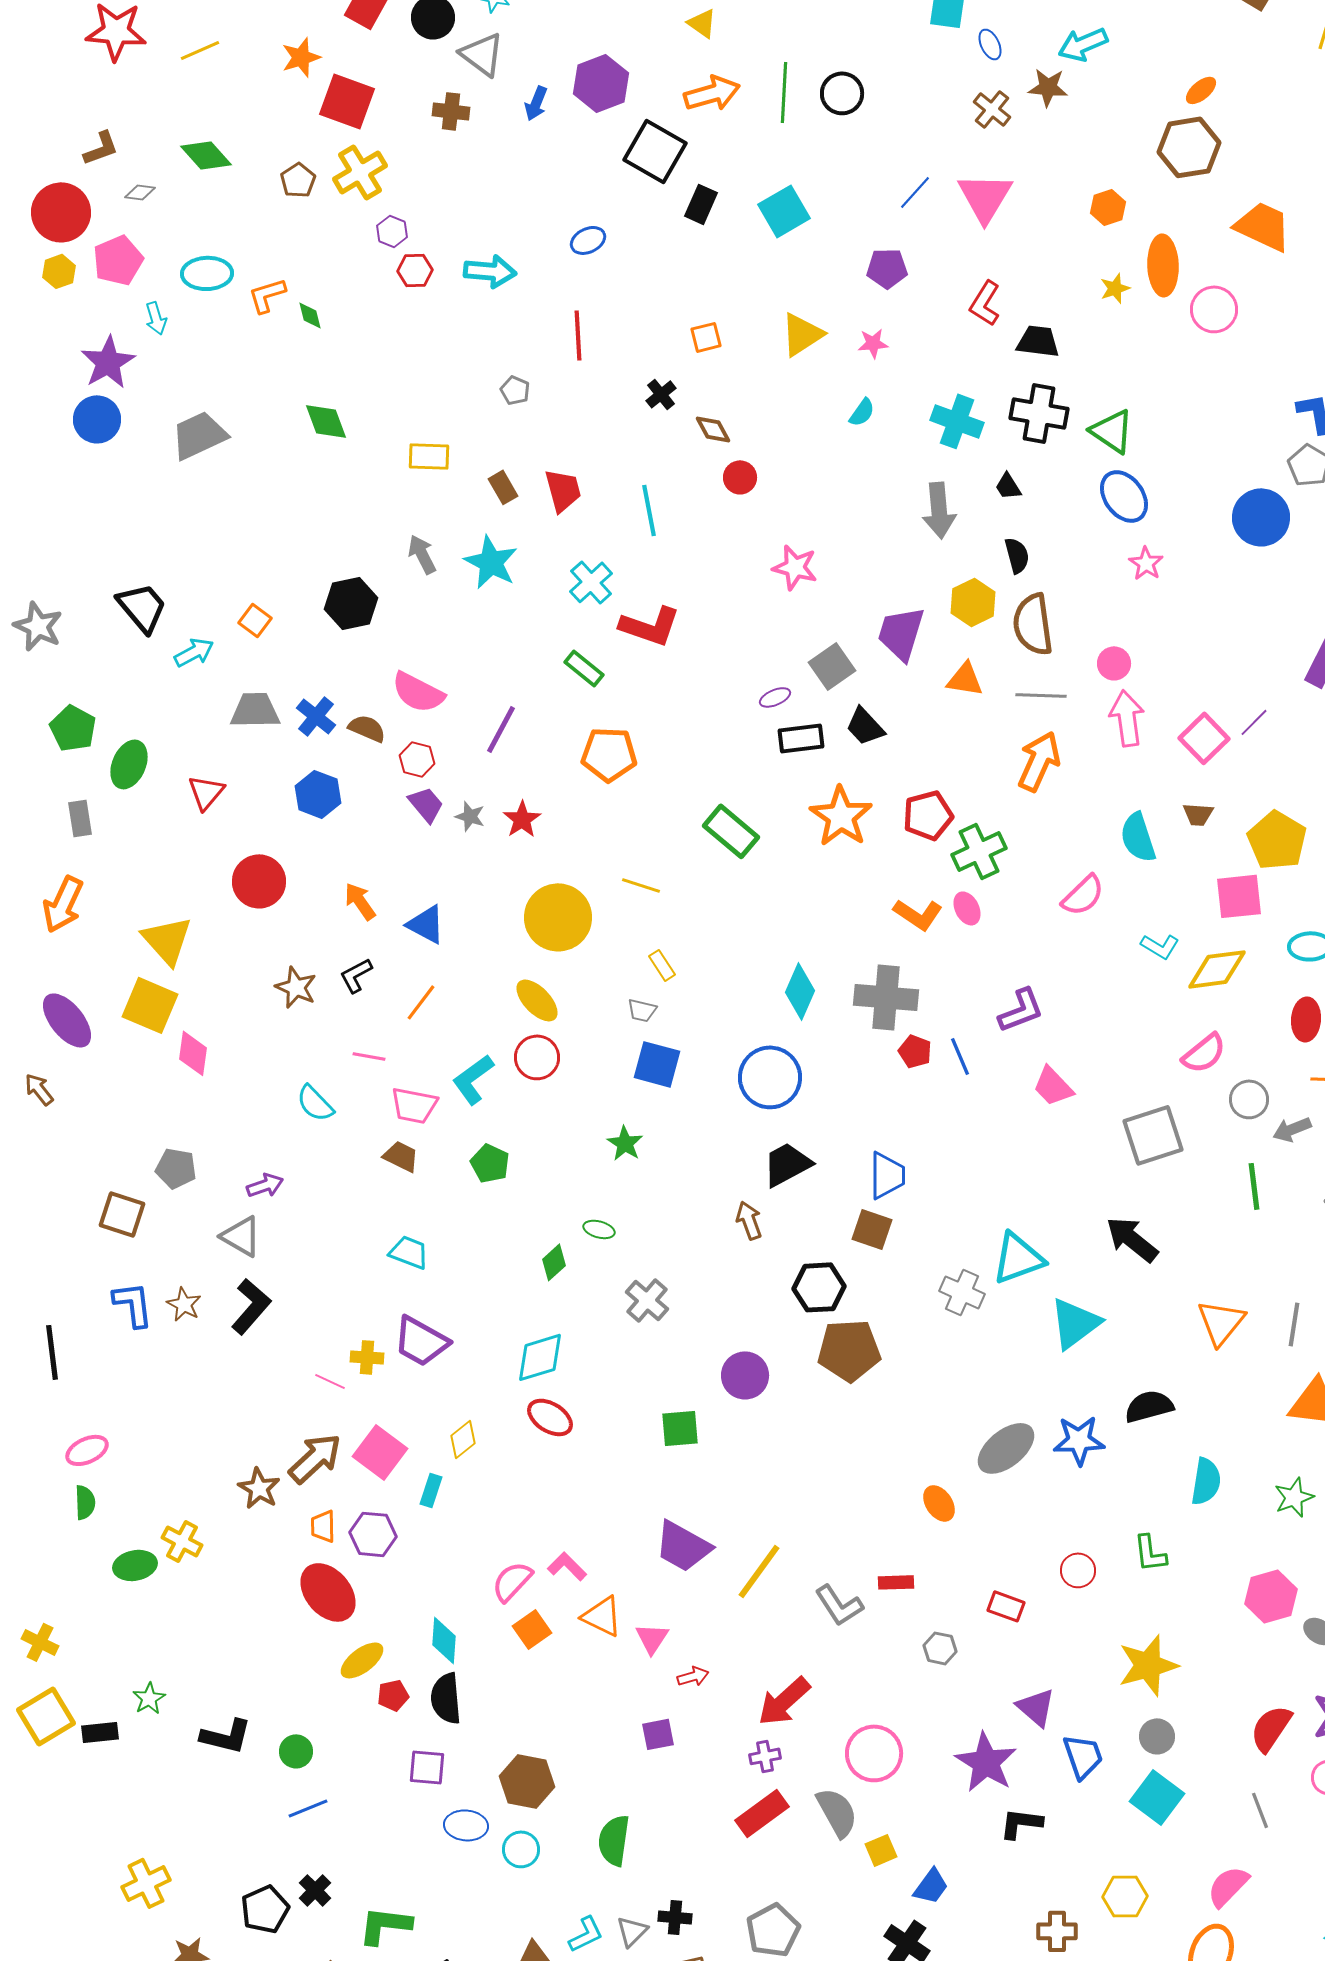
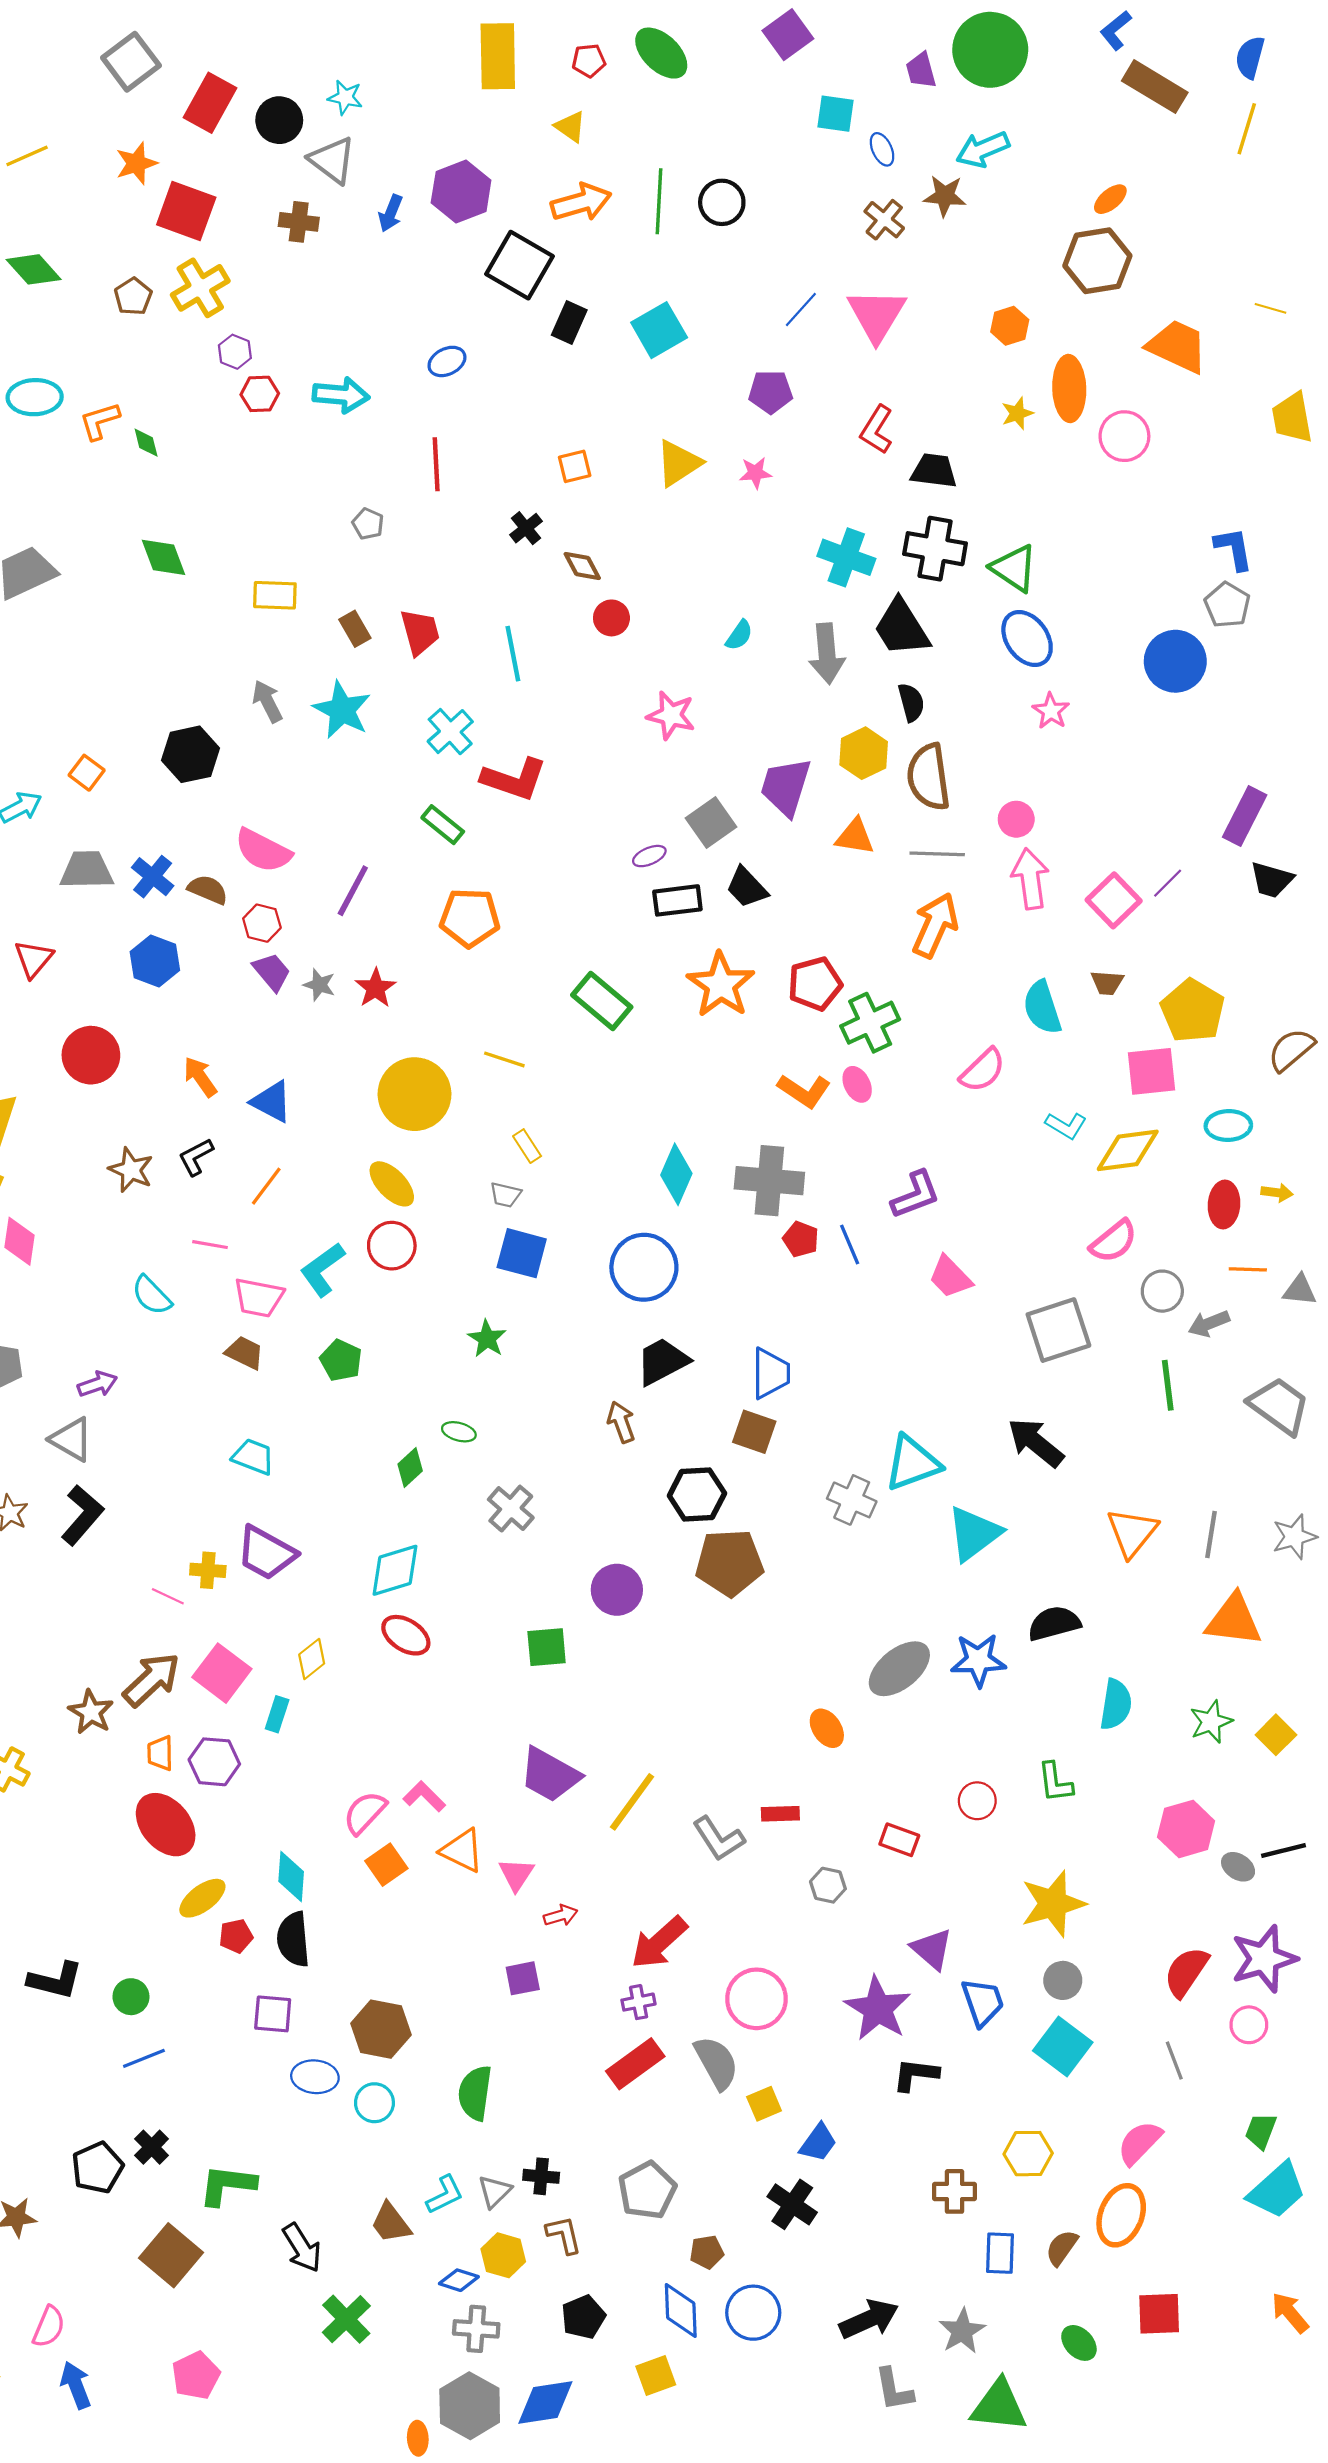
cyan semicircle: (862, 412) -> (739, 635), moved
black trapezoid: (1008, 486) -> (901, 628), size x2.0

